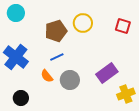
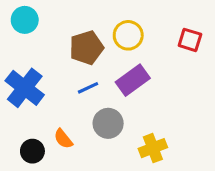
purple rectangle: (107, 73) -> (133, 80), moved
orange semicircle: (47, 76) -> (63, 139), moved
yellow cross: (126, 94) -> (153, 148), moved

